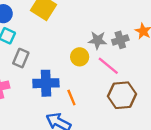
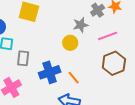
gray cross: (120, 40) -> (98, 10), moved
pink line: (108, 66) -> (108, 36), moved, turned -42

